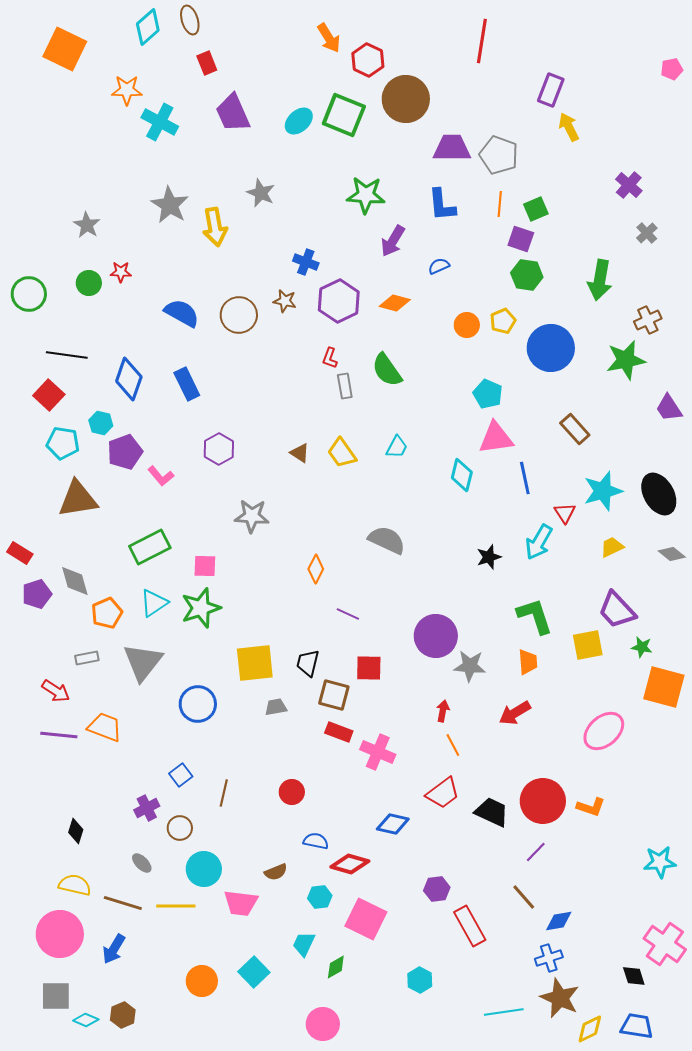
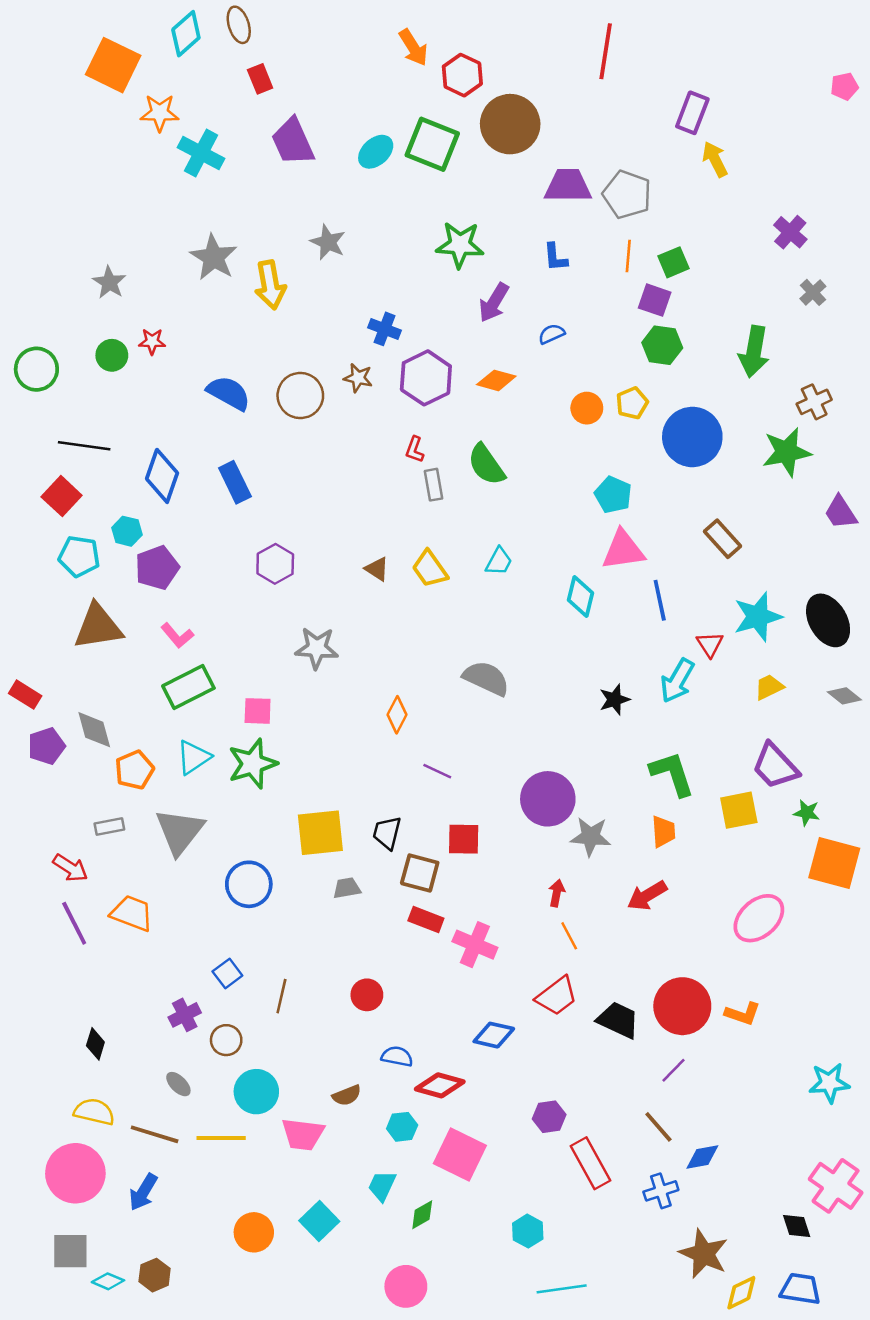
orange square: (65, 49) -> (113, 65), moved
blue L-shape: (442, 205) -> (555, 257), size x0.7
pink L-shape: (161, 476) -> (177, 635), moved
purple line: (59, 735) -> (74, 923), turned 57
blue cross: (549, 958) -> (661, 1191), moved
cyan line: (504, 1012) -> (562, 1289), moved

